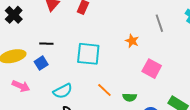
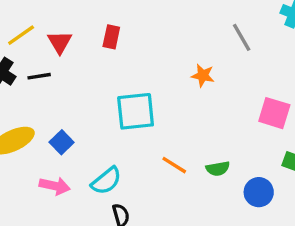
black line: (46, 44) -> (39, 76), moved
pink square: (152, 69) -> (274, 113), moved
pink arrow: (21, 86) -> (55, 186), moved

